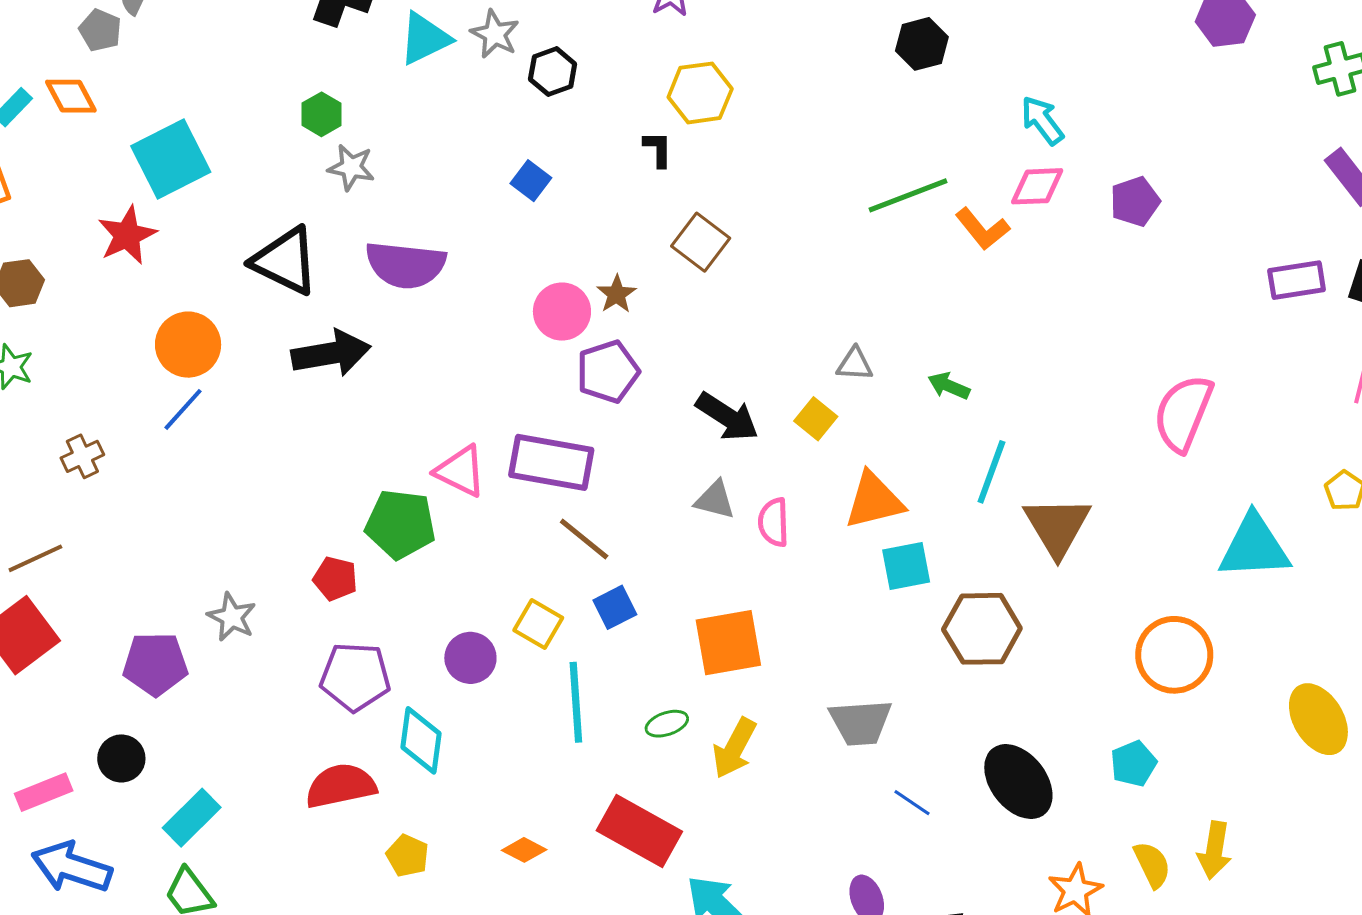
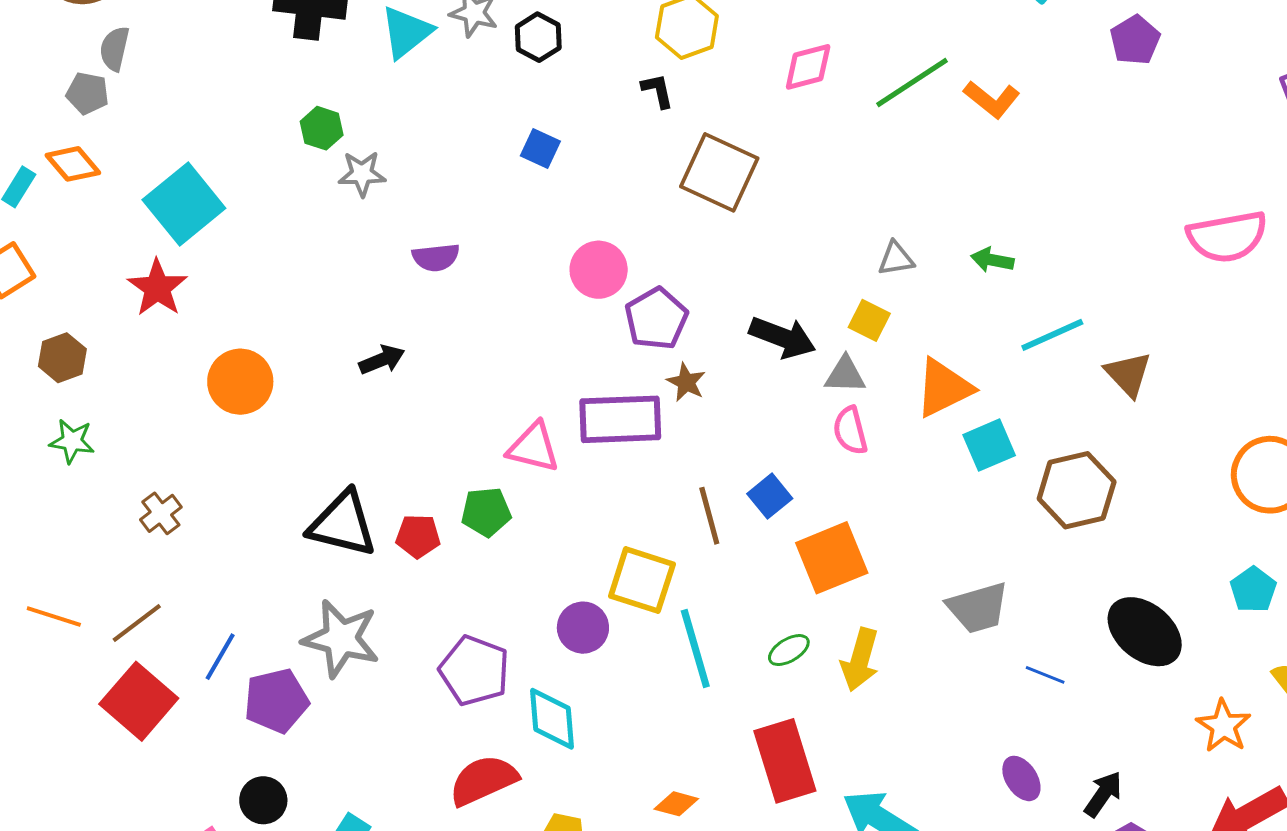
pink diamond: (1037, 186) -> (808, 67), moved
brown square: (701, 242) -> (719, 172), size x1.4
black triangle: (285, 261) -> (343, 524), moved
purple semicircle: (406, 265) -> (436, 257), size x0.6
brown star: (617, 294) -> (686, 382), moved
black arrow: (331, 353) -> (382, 360), size x0.6
blue line: (183, 409) -> (220, 657), moved
pink semicircle: (1183, 413) -> (1227, 237), turned -110
cyan line: (991, 472) -> (1052, 335), turned 58
gray triangle: (715, 500) -> (845, 375), moved
green pentagon: (400, 524) -> (486, 512), size x0.7
brown triangle: (1057, 526) -> (1128, 374), size x0.7
brown line: (584, 539) -> (709, 516), moved, turned 48
red pentagon: (335, 579) -> (418, 536), moved
blue square: (615, 607) -> (770, 496), moved
gray star: (232, 617) -> (341, 639), size x1.6
yellow square: (538, 624) -> (642, 580), size x1.4
purple pentagon: (355, 677) -> (474, 671), turned 30
red rectangle: (639, 831) -> (785, 761), turned 56

